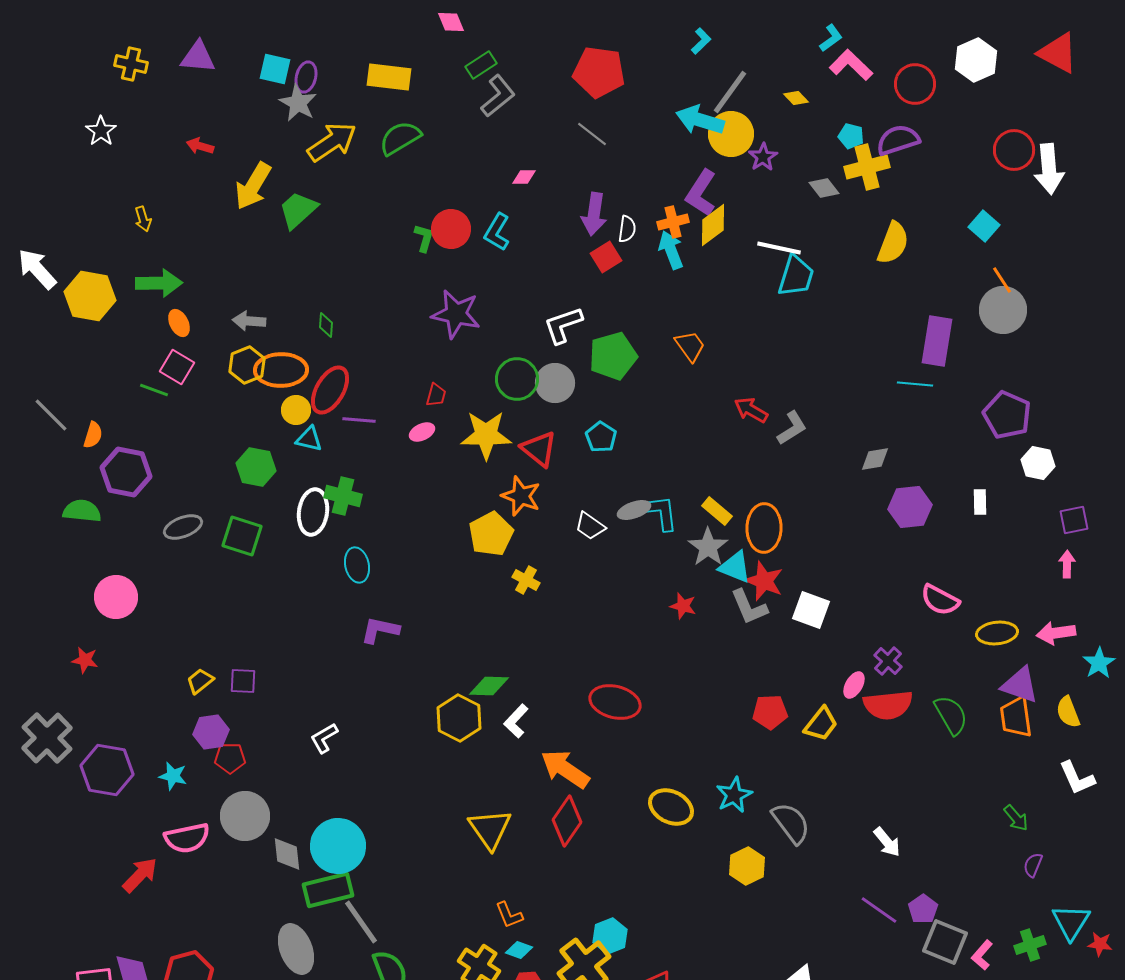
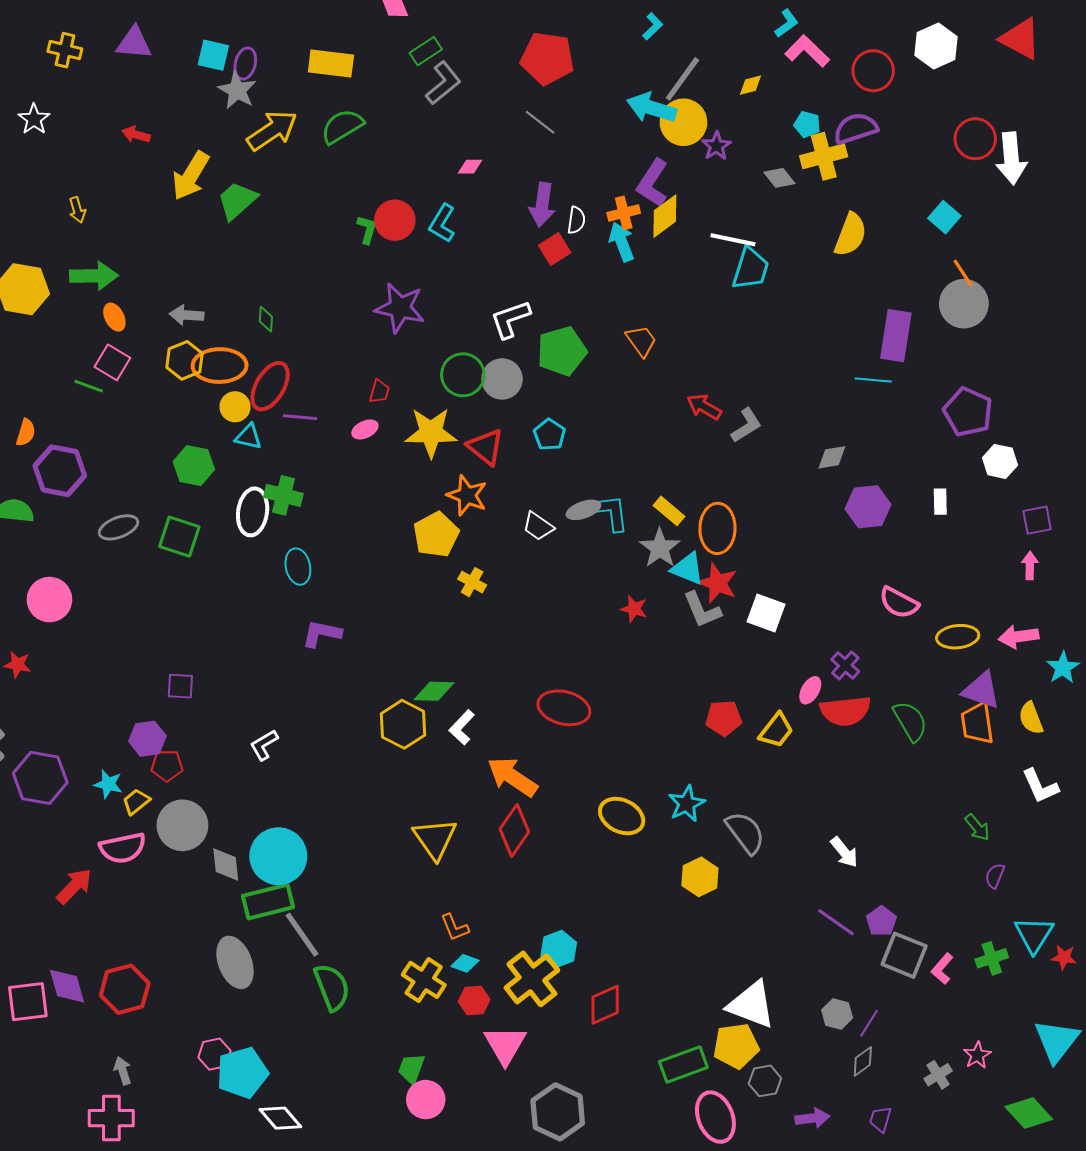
yellow diamond: (796, 98) -> (750, 85), turned -60
yellow trapezoid: (200, 681) -> (136, 802), moved

